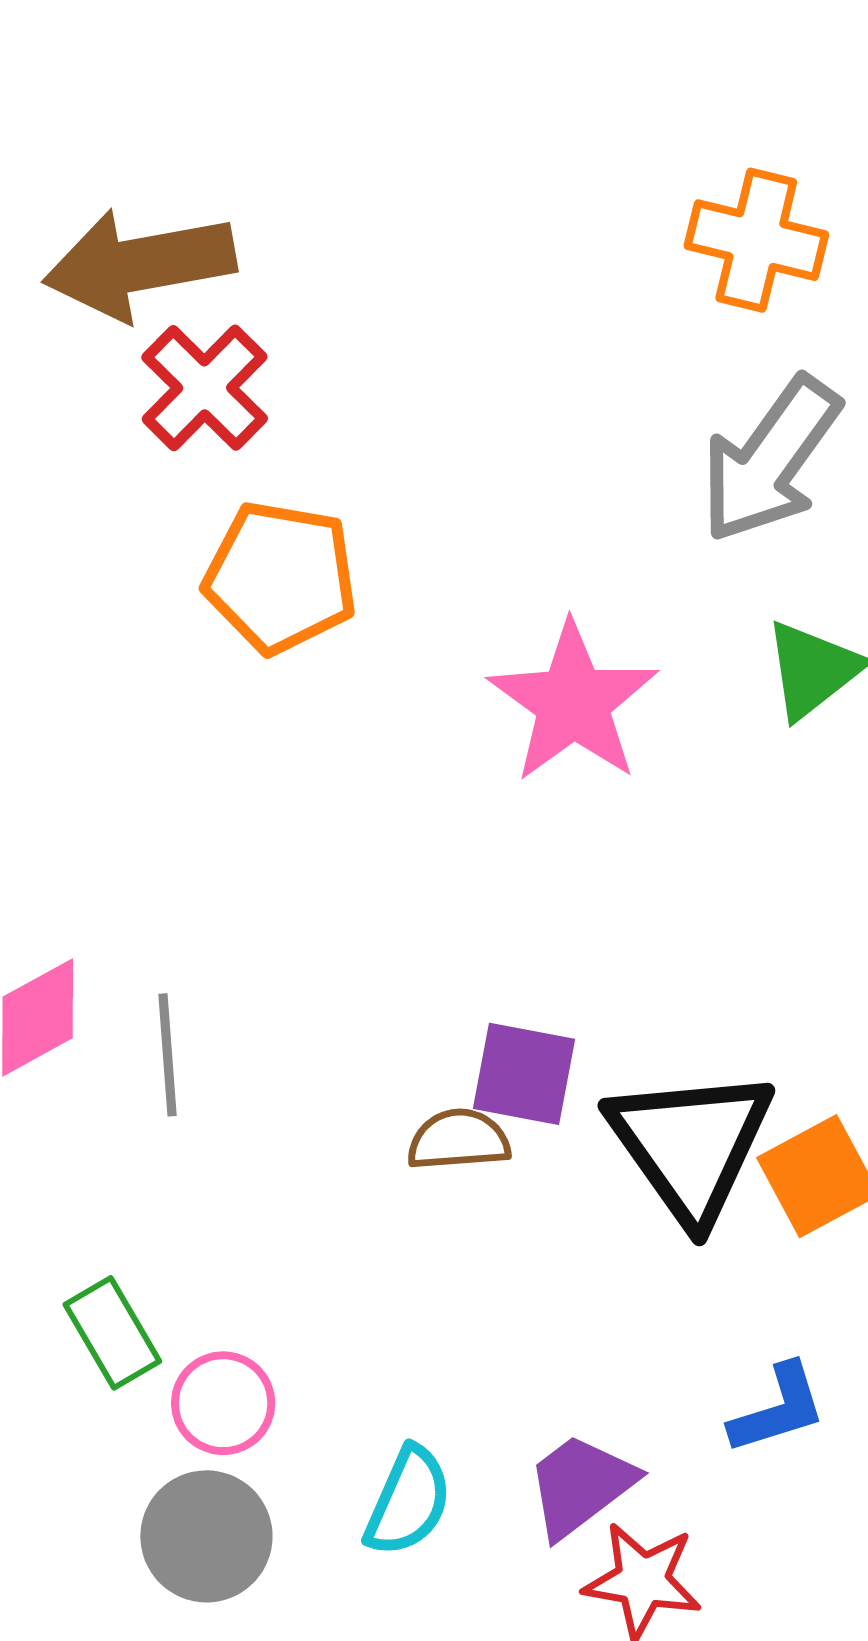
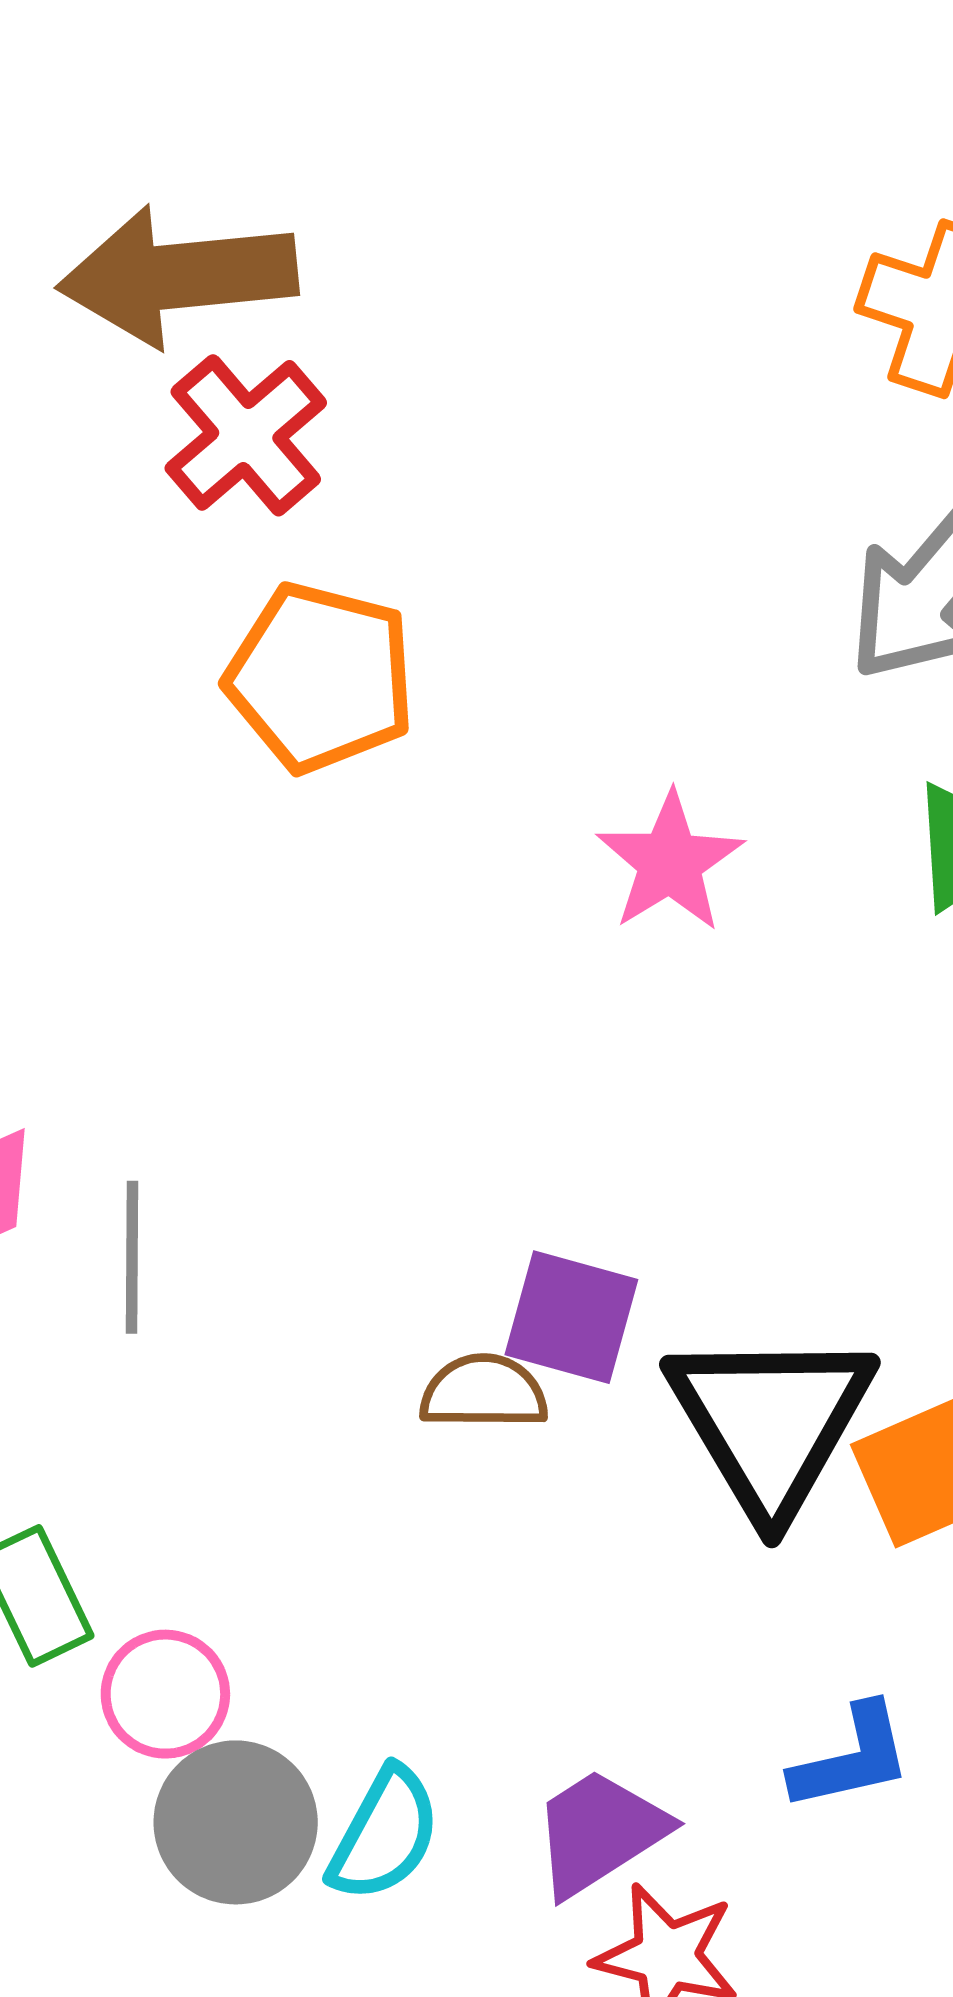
pink star: (573, 702) -> (670, 862), size x0.7
gray circle: (206, 1536) -> (236, 1822), moved

